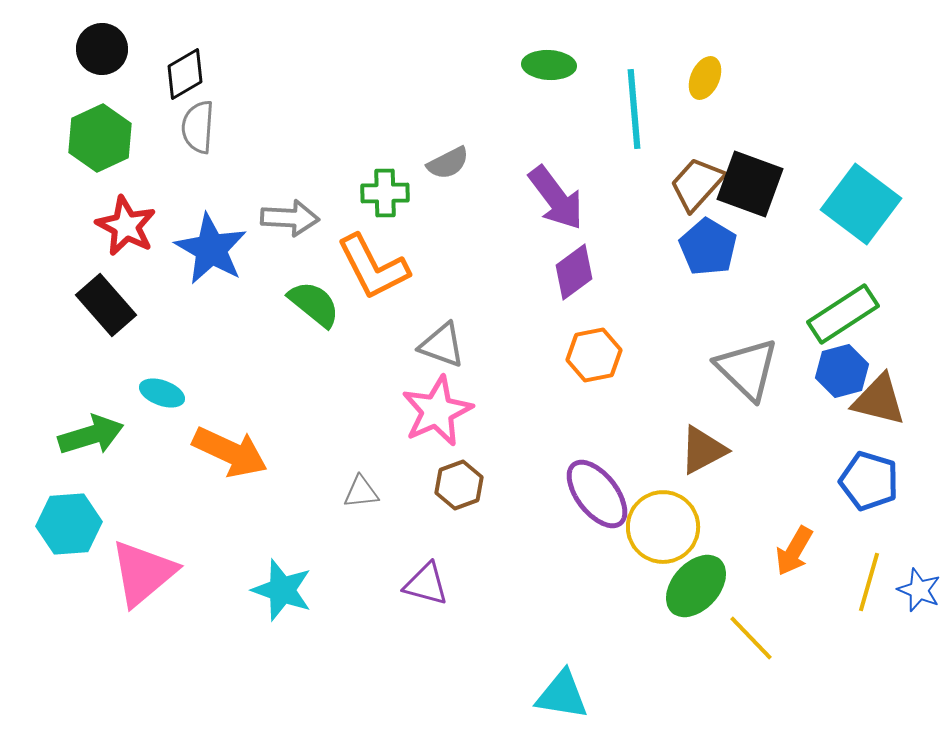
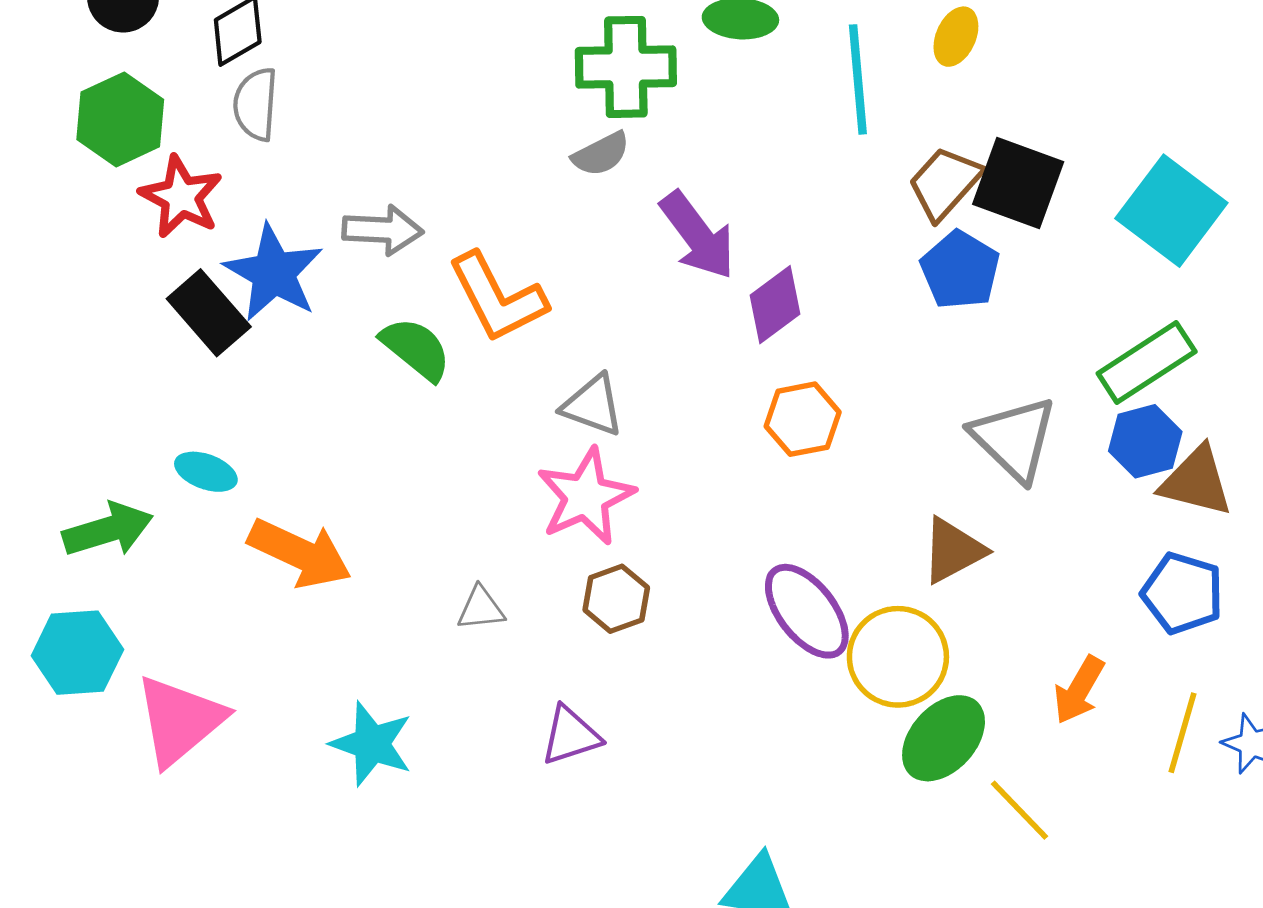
green cross: (385, 193) -> (626, 67), moved, size x1.5
purple arrow: (556, 198) -> (698, 235), moved
red star: (126, 226) -> (181, 197), moved
black rectangle: (106, 305) -> (209, 313), moved
purple triangle: (426, 584) -> (571, 736), turned -33

